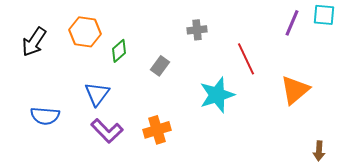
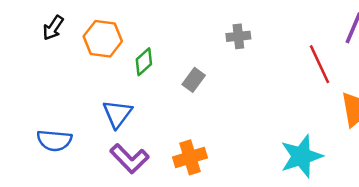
black arrow: (34, 42) -> (53, 28), moved, size x0.7
red line: (246, 59) -> (320, 64), moved
cyan star: (217, 95) -> (301, 156), moved

